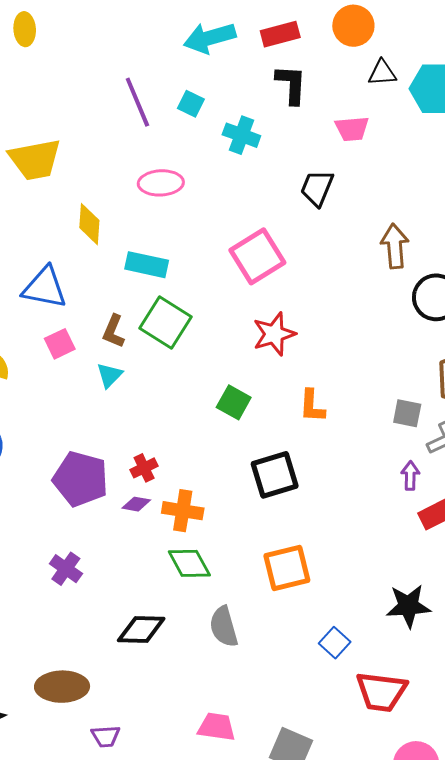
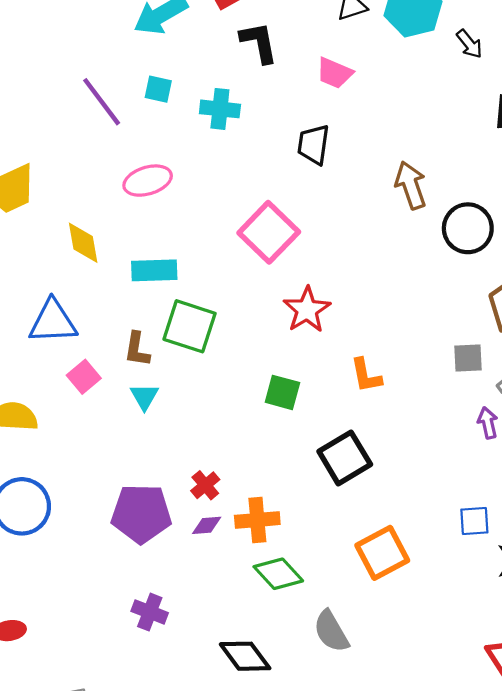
pink trapezoid: (352, 129) -> (335, 73), turned 42
black diamond: (141, 630) -> (245, 656), turned 66
blue square: (335, 643) -> (474, 521), moved, turned -32

